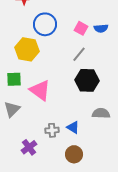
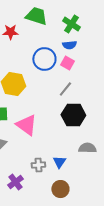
blue circle: (45, 24) -> (44, 59), moved
blue semicircle: (101, 28) -> (69, 45), moved
blue triangle: (73, 127) -> (59, 162), turned 32

